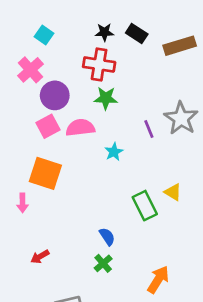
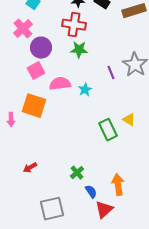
pink semicircle: (80, 128) -> (60, 84), moved
pink arrow: (22, 203) -> (11, 120), moved
blue semicircle: (107, 237) -> (91, 192), moved
orange arrow: (158, 280) -> (118, 185), turned -40

